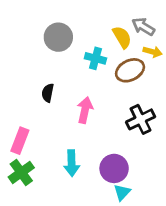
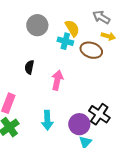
yellow semicircle: (122, 37) -> (72, 28), moved
brown ellipse: (130, 70) -> (91, 50), turned 45
black cross: (141, 119) -> (99, 114), moved, turned -30

